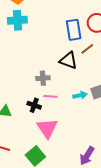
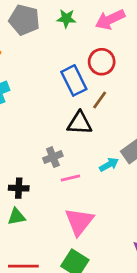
black cross: (34, 105) -> (19, 188), moved
pink triangle: (47, 128) -> (79, 222), turned 30

